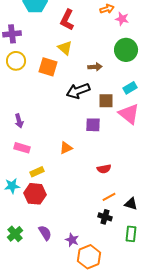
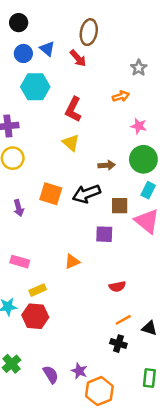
pink star: (122, 19) -> (139, 126), moved
green circle: (126, 50) -> (143, 159), moved
orange square: (48, 67) -> (51, 194), moved
cyan rectangle: (130, 88) -> (148, 190), turned -32
purple arrow: (19, 121) -> (19, 208), moved
purple semicircle: (45, 233) -> (51, 374), moved
green rectangle: (131, 234) -> (149, 378), moved

